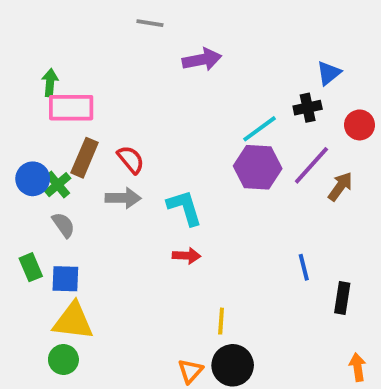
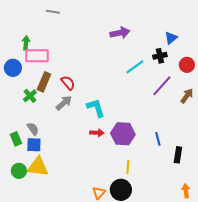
gray line: (150, 23) -> (53, 12), moved
purple arrow: (202, 60) -> (120, 33), moved
purple hexagon: (258, 167) -> (123, 134), moved
blue circle: (33, 179) -> (13, 68), moved
brown arrow: (340, 186) -> (187, 96), moved
gray arrow: (123, 198) -> (64, 103), turned -42
gray semicircle: (63, 225) -> (33, 129), moved
yellow line: (221, 321) -> (128, 167), moved
green circle: (63, 360) -> (19, 171), moved

